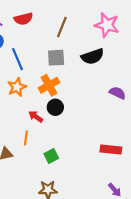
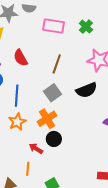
red semicircle: (23, 19) -> (21, 58), turned 78
gray square: (56, 58) -> (53, 93), turned -30
blue line: (18, 59) -> (17, 96), turned 30

